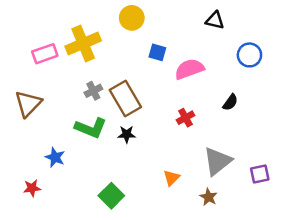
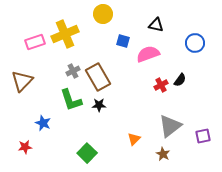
black triangle: (215, 20) -> (156, 25), moved
red cross: (186, 118) -> (161, 85), moved
green L-shape: (91, 128) -> (71, 100), turned 50

